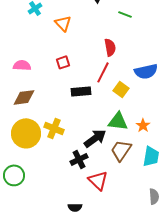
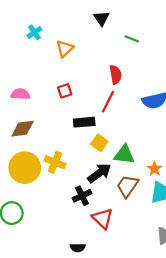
orange triangle: (63, 23) -> (65, 49), turned 30
yellow square: (121, 89) -> (99, 143), moved
orange star: (143, 125) -> (154, 169), moved

